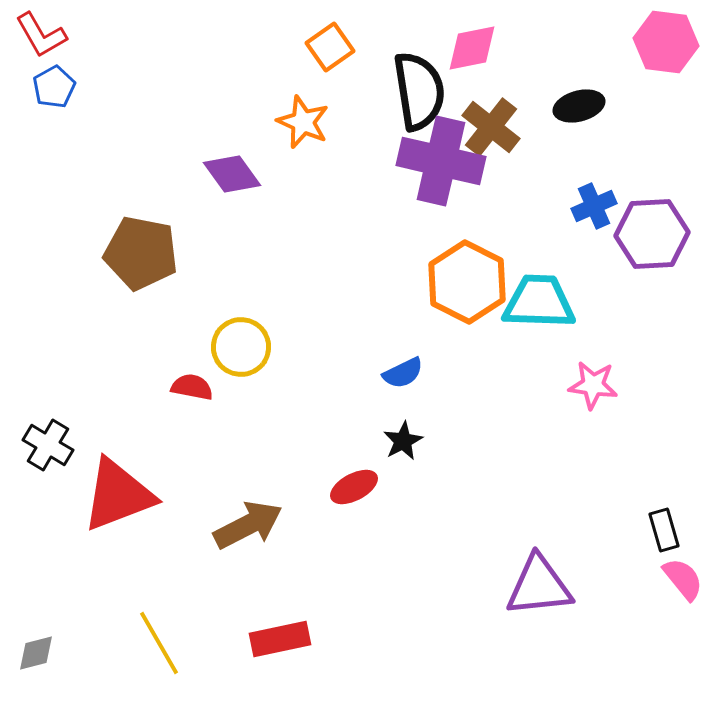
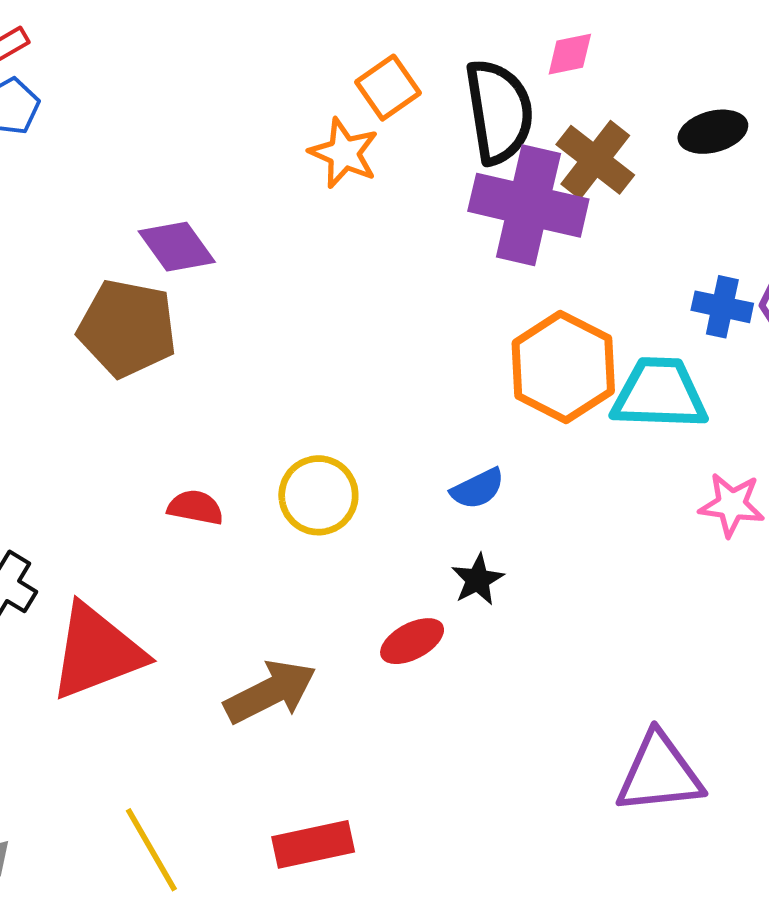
orange square: (330, 47) -> (388, 88), moved
pink diamond: (472, 48) -> (570, 54), size x0.7
purple diamond: (232, 174) -> (177, 247), moved
blue cross: (594, 206) -> (722, 307), moved, turned 36
yellow circle: (241, 347) -> (318, 495), moved

